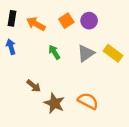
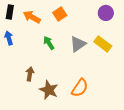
purple circle: (89, 21) -> (106, 13), moved
brown arrow: (34, 86) -> (30, 74), turned -120
orange semicircle: (88, 101) -> (80, 88), turned 96

